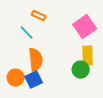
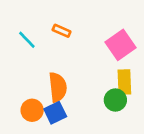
cyan line: (27, 32) -> (27, 40), moved

